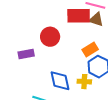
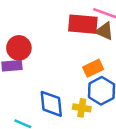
red circle: (50, 37) -> (19, 48), moved

